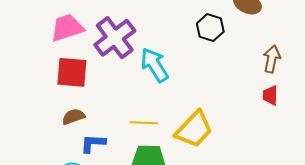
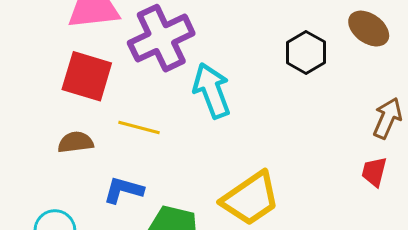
yellow line: (144, 123) -> (139, 127), moved
blue L-shape: (93, 143) -> (123, 190), moved

